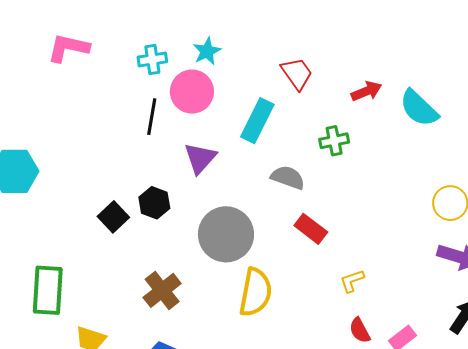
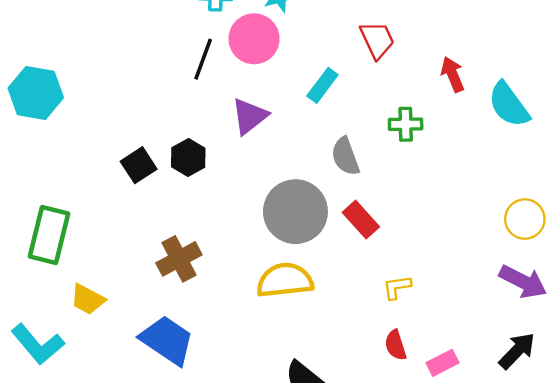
red arrow: (366, 91) -> (453, 74), turned -100
cyan rectangle: (257, 121) -> (322, 85), size x0.7
gray semicircle: (288, 177) -> (345, 156), turned -140
gray circle: (226, 234) -> (295, 212), moved
yellow semicircle: (256, 292) -> (285, 280), turned -117

